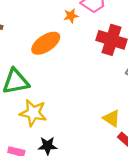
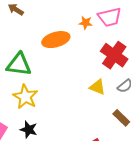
yellow triangle: (112, 118) -> (97, 87), moved, turned -30

